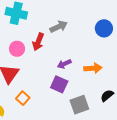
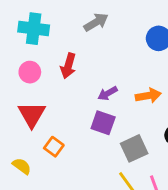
gray arrow: (59, 27) -> (96, 22), moved
pink circle: (17, 49) -> (30, 72), moved

